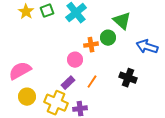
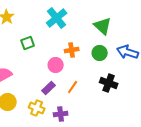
green square: (47, 11) -> (28, 43), moved
green circle: (108, 38) -> (100, 53), moved
yellow cross: (56, 103) -> (37, 108), size x0.7

